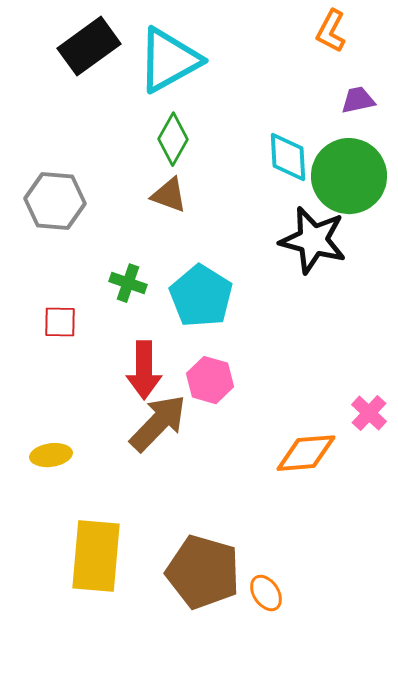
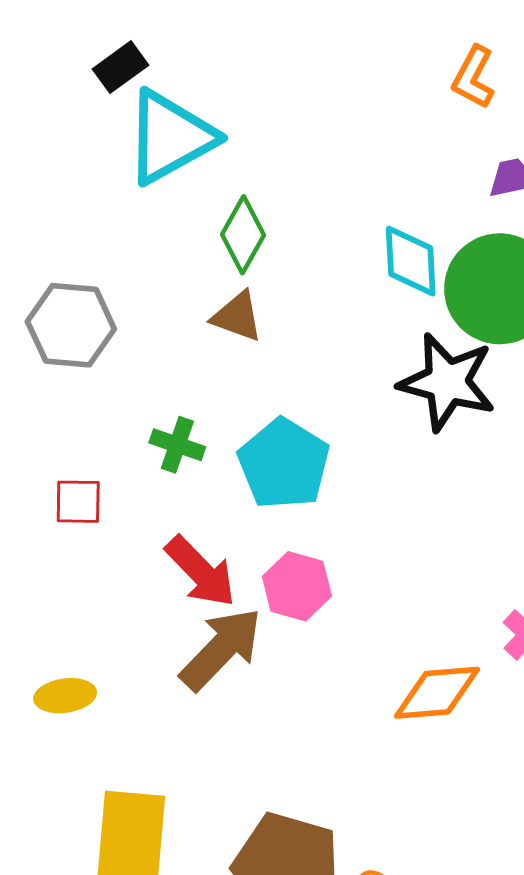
black rectangle: (89, 46) -> (120, 67), moved, size x0.6
cyan triangle: (169, 60) -> (170, 137), moved
red arrow: (144, 370) -> (201, 572), turned -44

